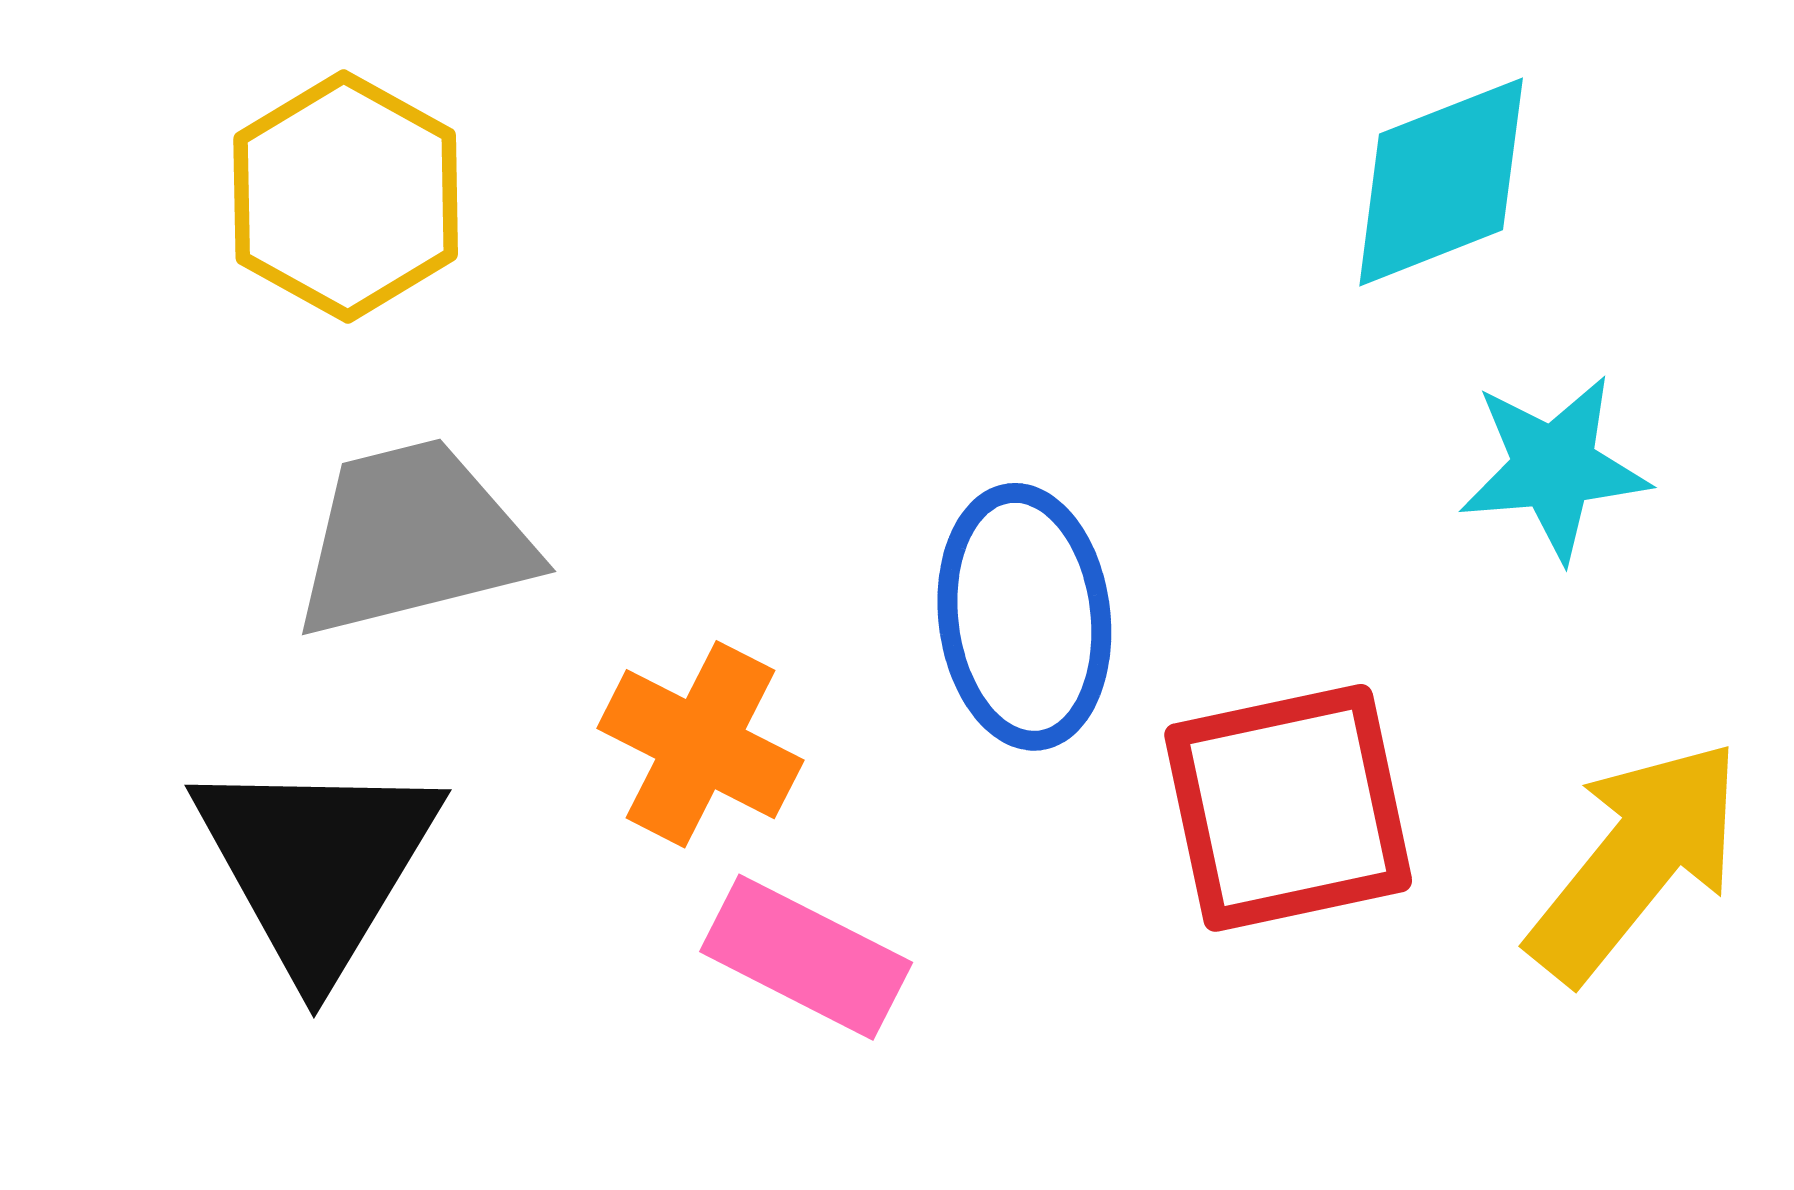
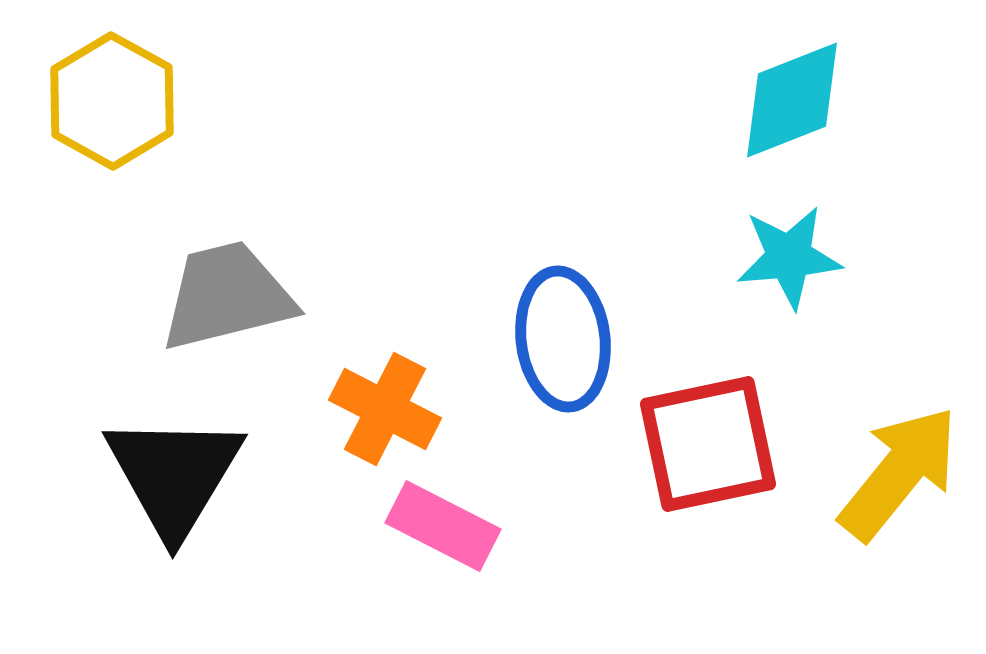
yellow hexagon: (346, 197) -> (112, 101), moved
cyan star: (1554, 468) -> (789, 257), moved

